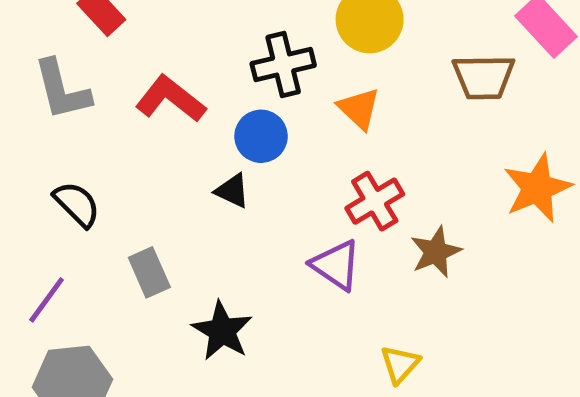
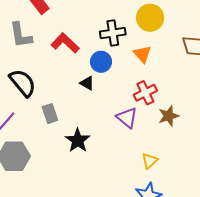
black semicircle: (77, 204) -> (23, 83), size x1.4

